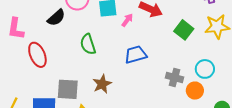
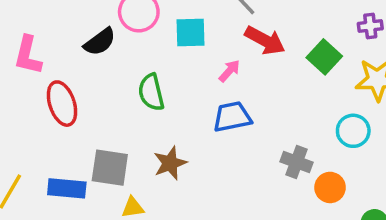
pink arrow: (127, 20) -> (229, 71), moved
green square: (184, 30) -> (324, 57), moved
cyan circle: (205, 69) -> (353, 131), moved

